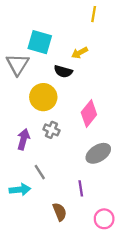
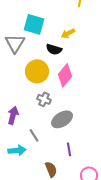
pink diamond: (89, 114) -> (65, 75), moved
purple arrow: (23, 139) -> (13, 115), moved
gray ellipse: (98, 153) -> (62, 119), moved

